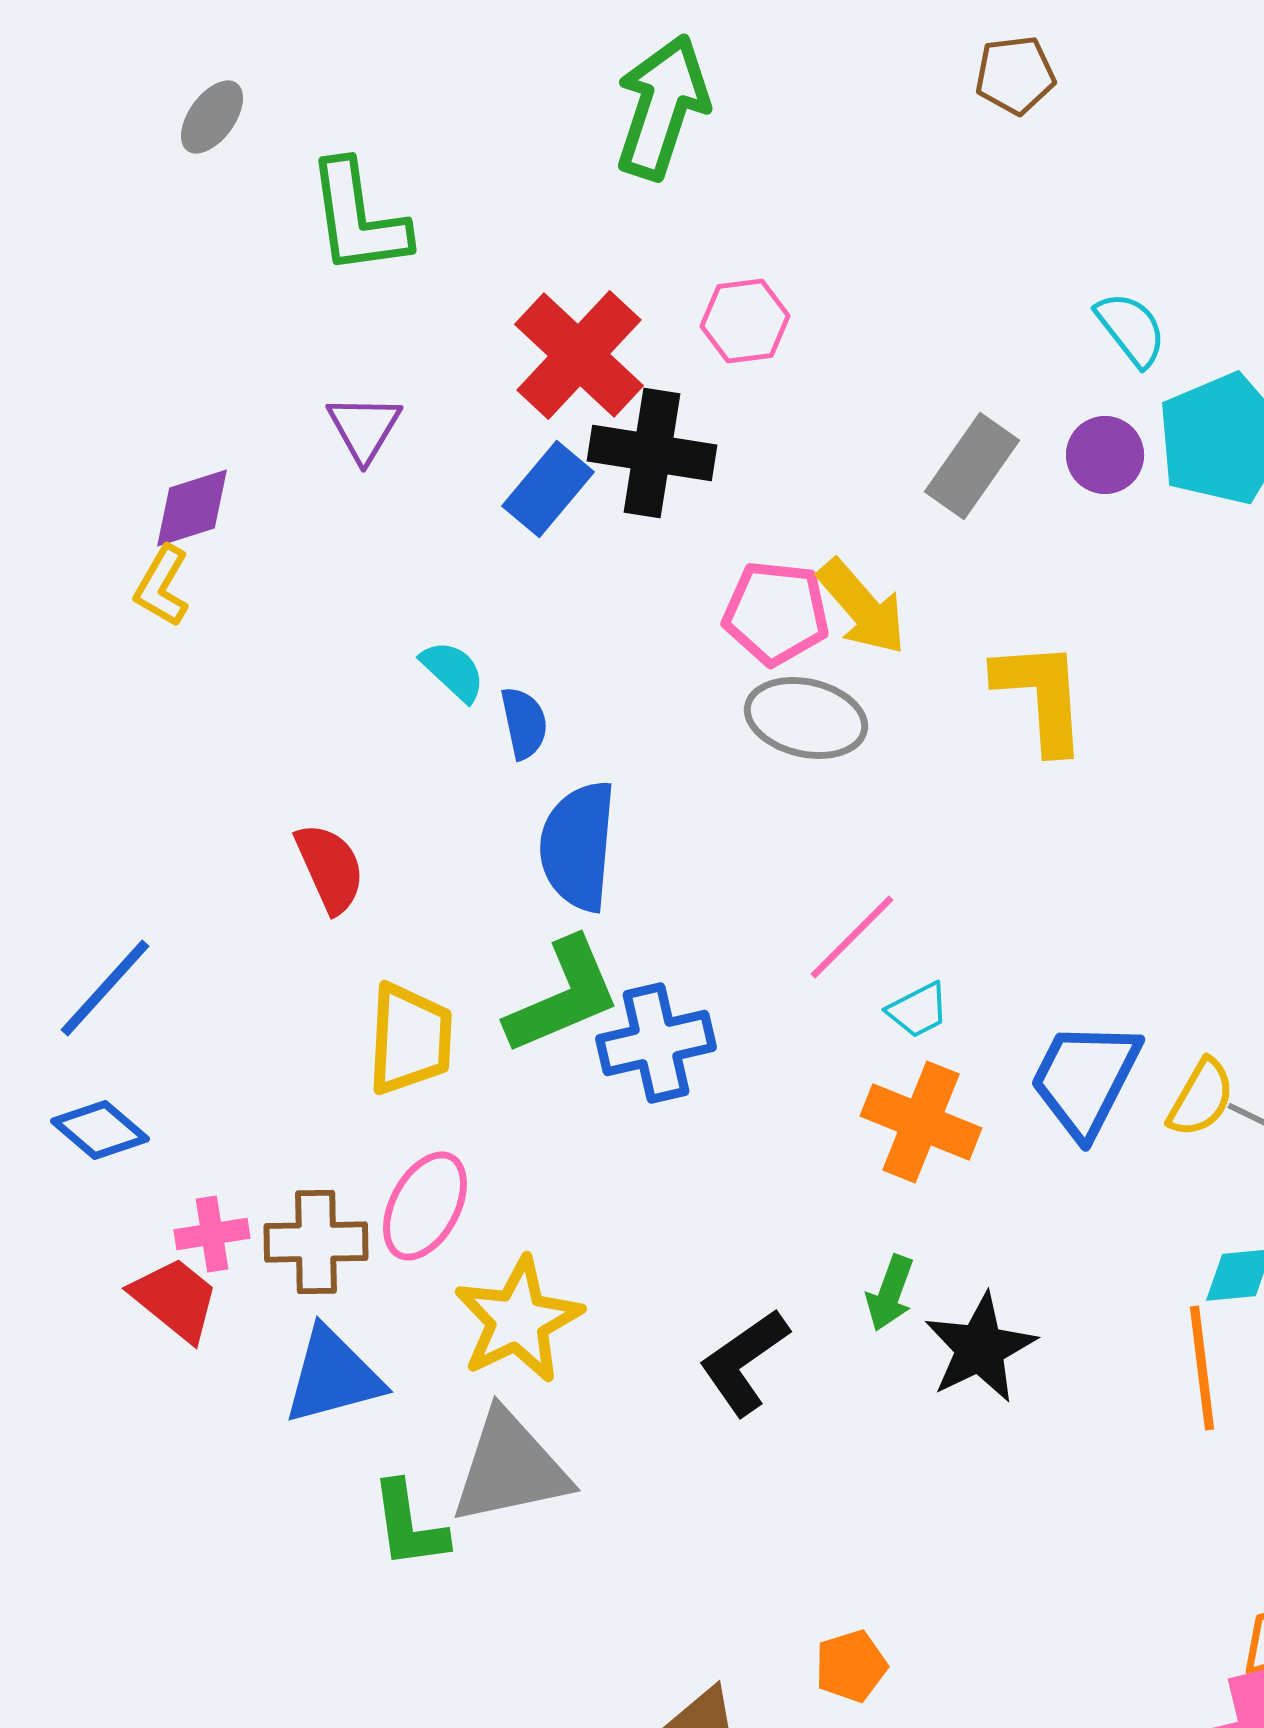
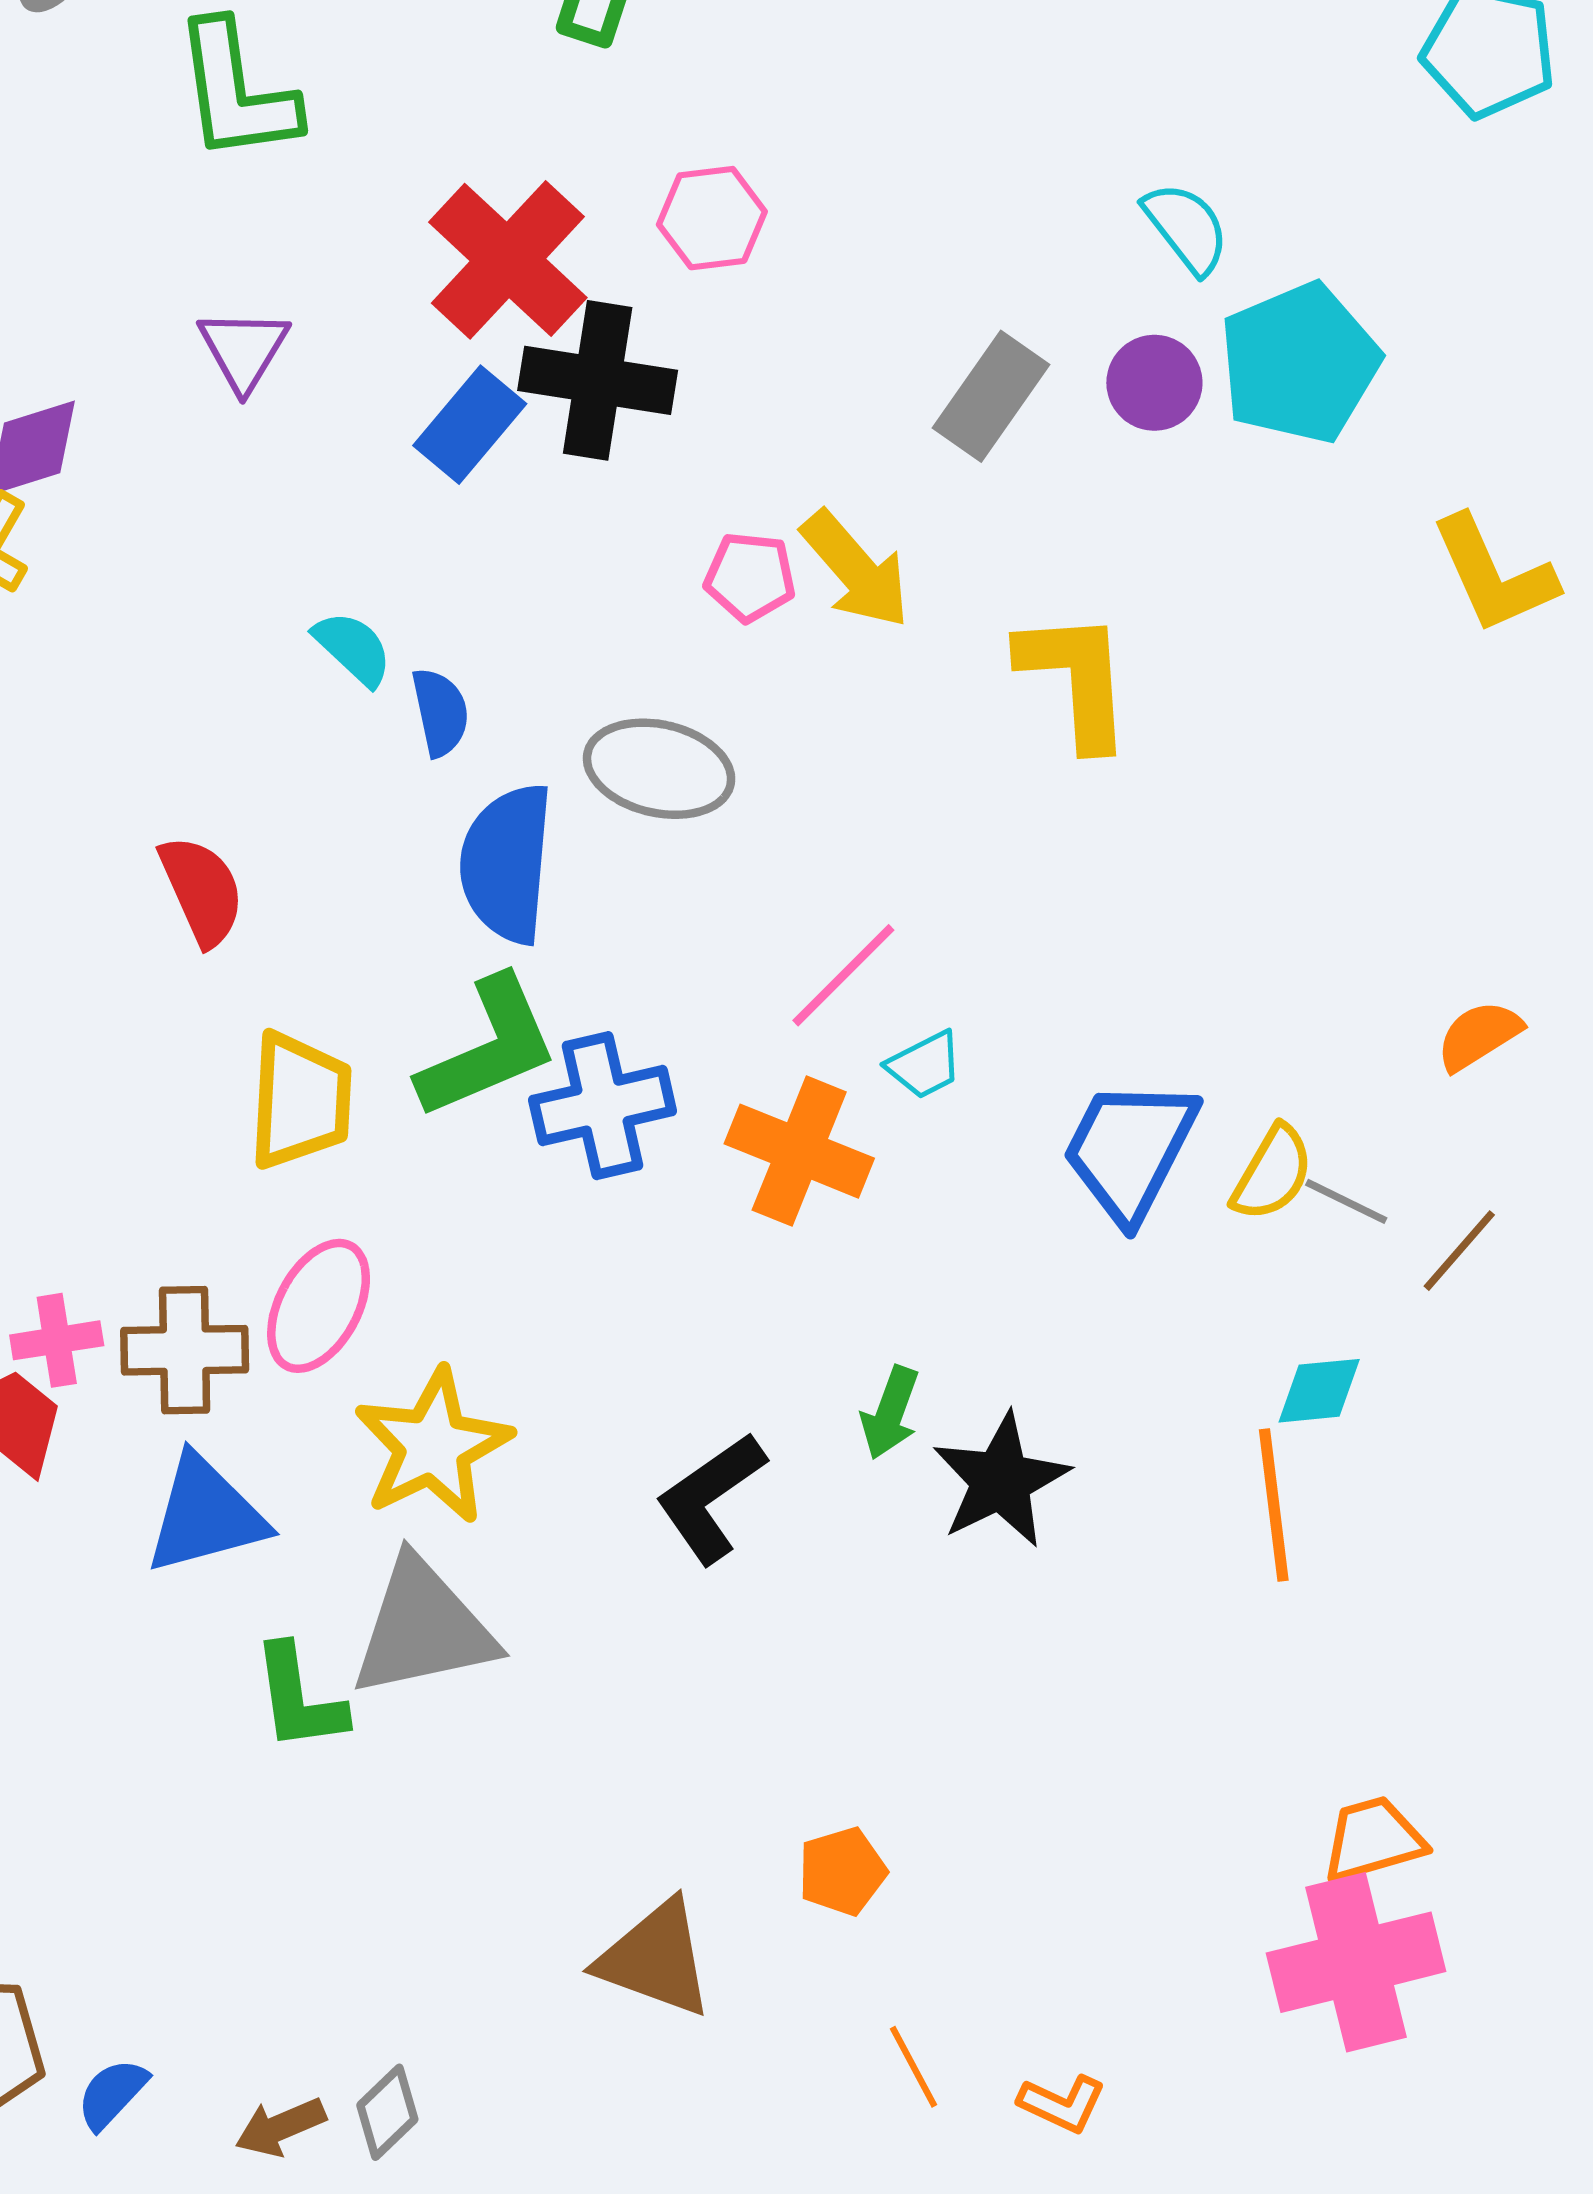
pink pentagon: (776, 613) -> (750, 577), size x0.7
gray ellipse: (806, 718) -> (659, 769), moved
orange cross: (921, 1122) -> (799, 1151), moved

